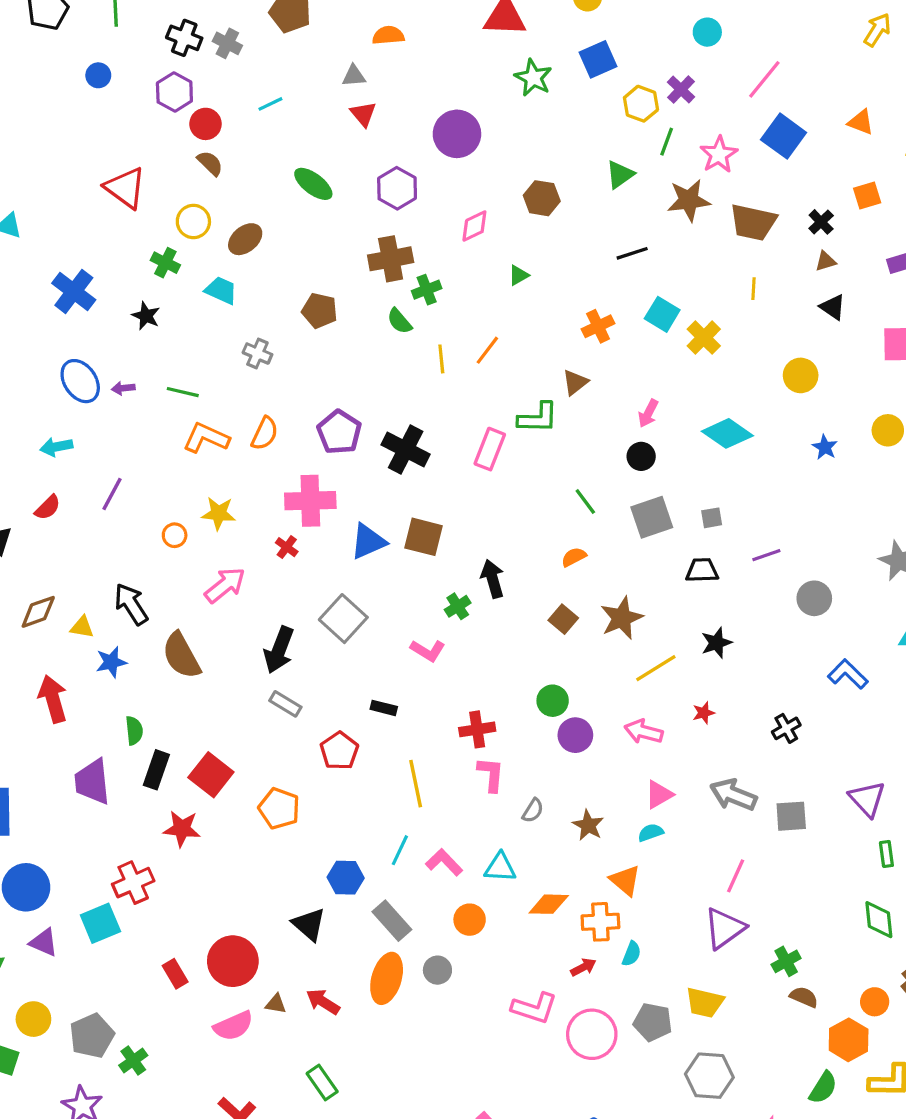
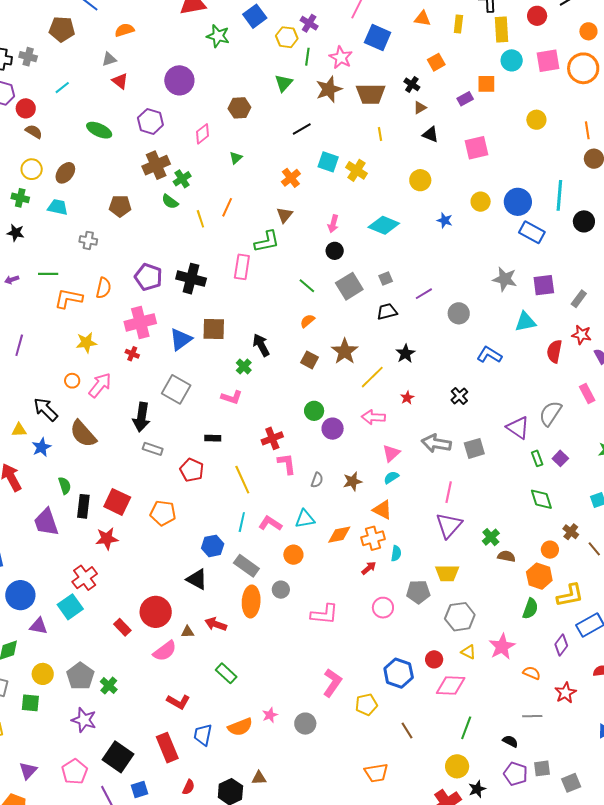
orange circle: (175, 535) -> (72, 381), moved
brown star: (588, 825) -> (352, 481), turned -30
pink L-shape: (534, 1008) -> (324, 614), moved
pink circle: (592, 1034) -> (383, 608), size x0.7

